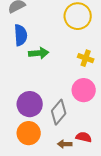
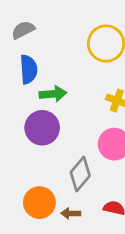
purple circle: (30, 104) -> (42, 128), moved
brown arrow: (65, 144) -> (71, 213), moved

